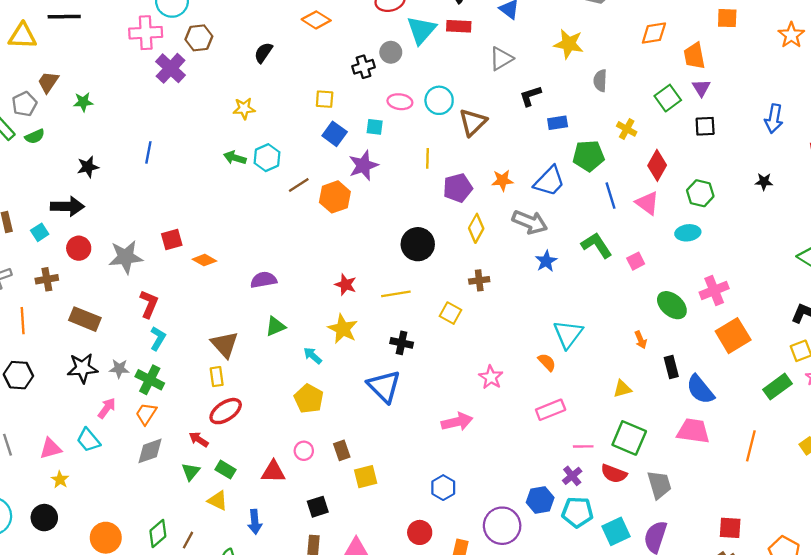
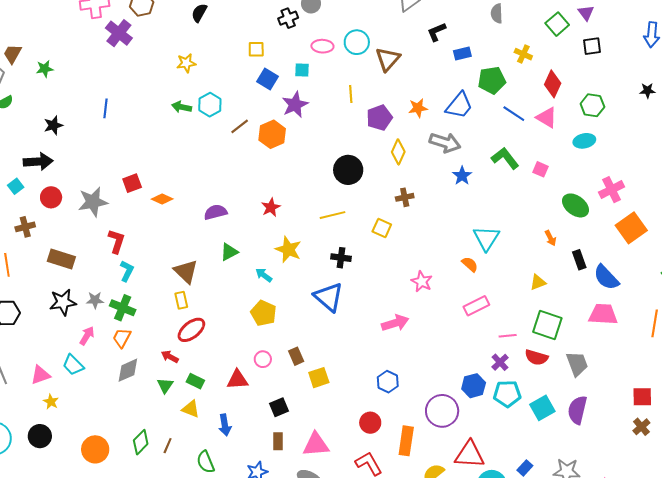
blue line: (610, 196) -> (514, 114), turned -35
pink square: (636, 261) -> (541, 169), turned -35
red star: (346, 285) -> (271, 207), moved, turned 30

